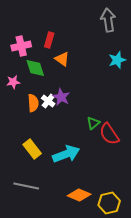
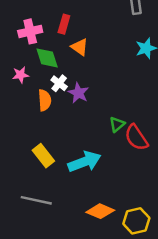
white cross: (48, 101) -> (59, 83), moved

